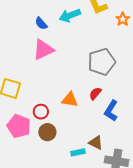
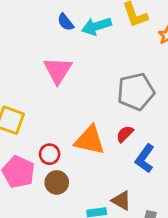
blue semicircle: (41, 23) -> (66, 22), moved
pink triangle: (43, 50) -> (58, 70), turned -35
orange triangle: (70, 100) -> (90, 140), size x1.4

